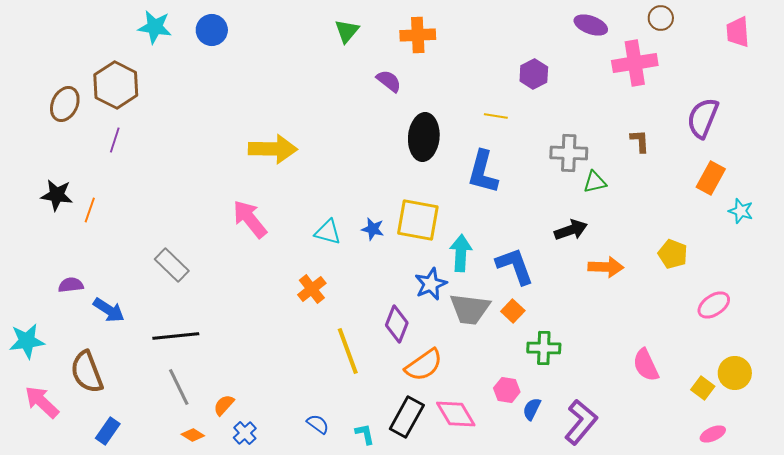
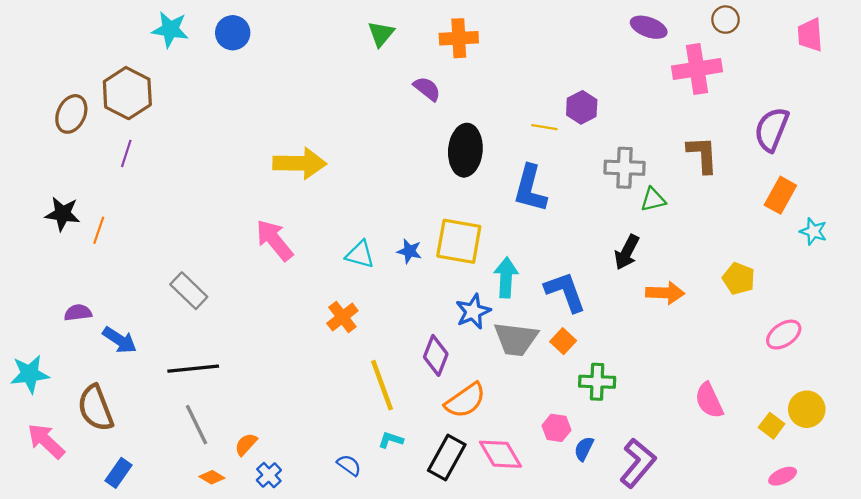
purple hexagon: (534, 74) -> (582, 107), moved
brown L-shape: (640, 141) -> (702, 155), size x1.5
black arrow: (571, 230) -> (627, 252), turned 136
cyan L-shape: (365, 434) -> (391, 440), moved, turned -60

